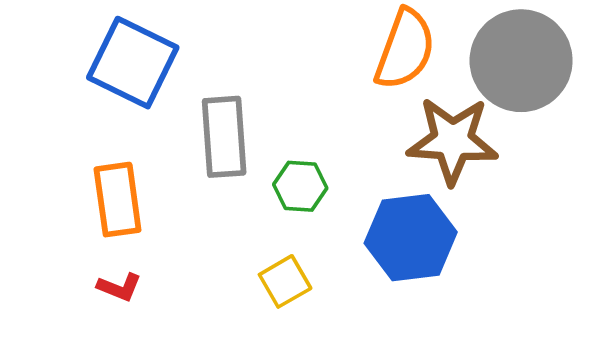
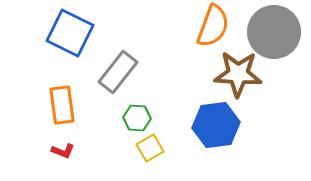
gray rectangle: (224, 137) -> (118, 72), turned 42
green hexagon: (300, 186) -> (137, 118), moved

